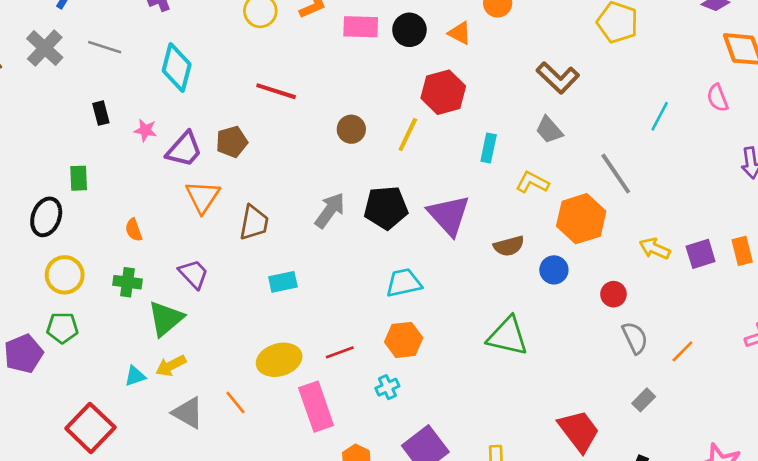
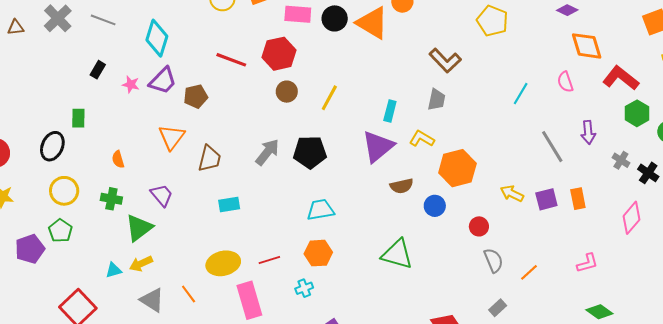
orange triangle: (460, 33) -> (372, 23), size x1.8
red hexagon: (443, 92) -> (279, 54), moved
black rectangle: (101, 113) -> (98, 70), turned 42
gray trapezoid: (549, 130) -> (437, 100), turned -130
purple trapezoid: (184, 149) -> (163, 81), moved
gray line: (616, 174) -> (552, 147), moved
purple triangle: (449, 215) -> (378, 146), moved, turned 30
green pentagon: (62, 328) -> (60, 231), turned 30

